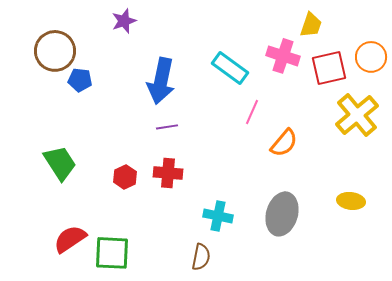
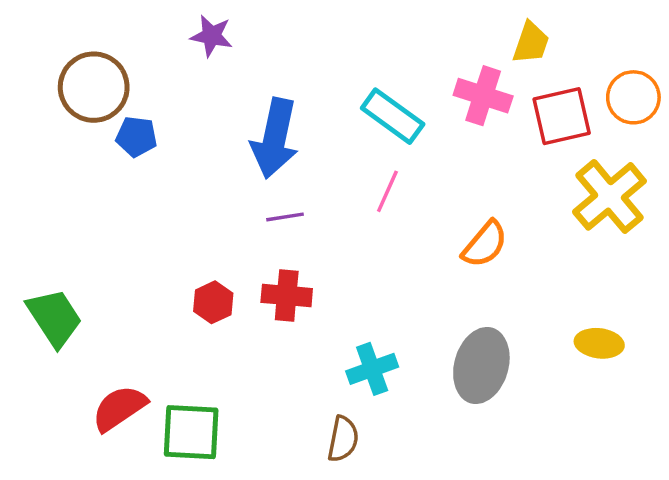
purple star: (124, 21) -> (212, 36), turned 30
pink line: (252, 112) -> (387, 191), moved
green trapezoid: (60, 163) -> (54, 318), moved
cyan cross: (218, 216) -> (372, 369), turned -32

